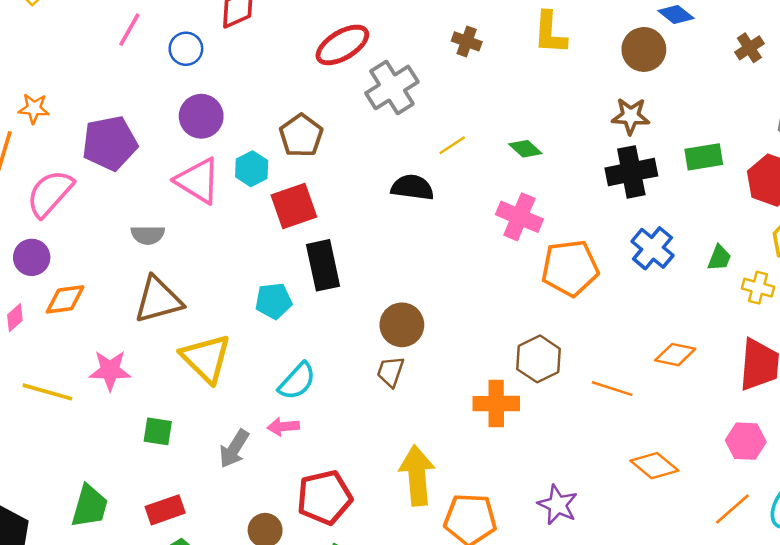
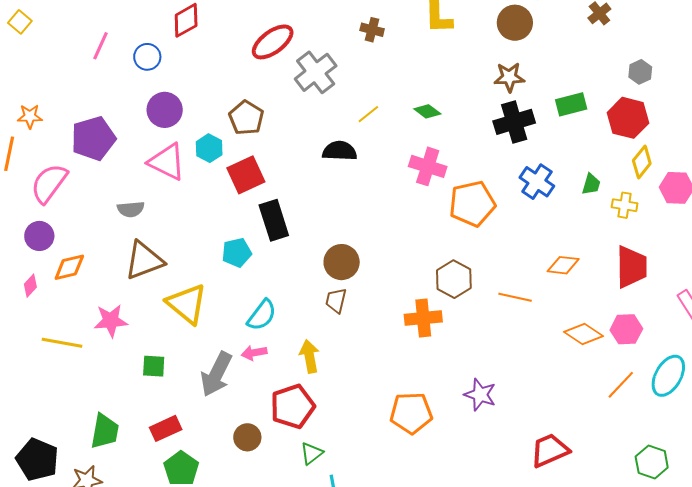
gray arrow: (234, 449) -> (216, 374), size x1.4
orange diamond: (654, 466) -> (584, 334), moved
yellow arrow: (417, 476) -> (309, 356), moved, size x0.7

